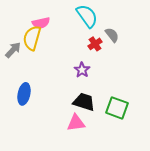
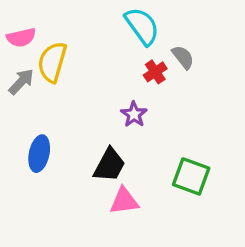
pink semicircle: (41, 23) -> (21, 38), moved
black trapezoid: (84, 102) -> (109, 165), moved, turned 100

